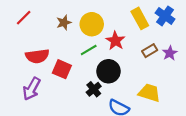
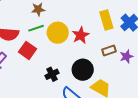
yellow circle: (92, 24) -> (58, 33), moved
green line: (89, 50) -> (36, 28), moved
black circle: (109, 71) -> (83, 70), moved

